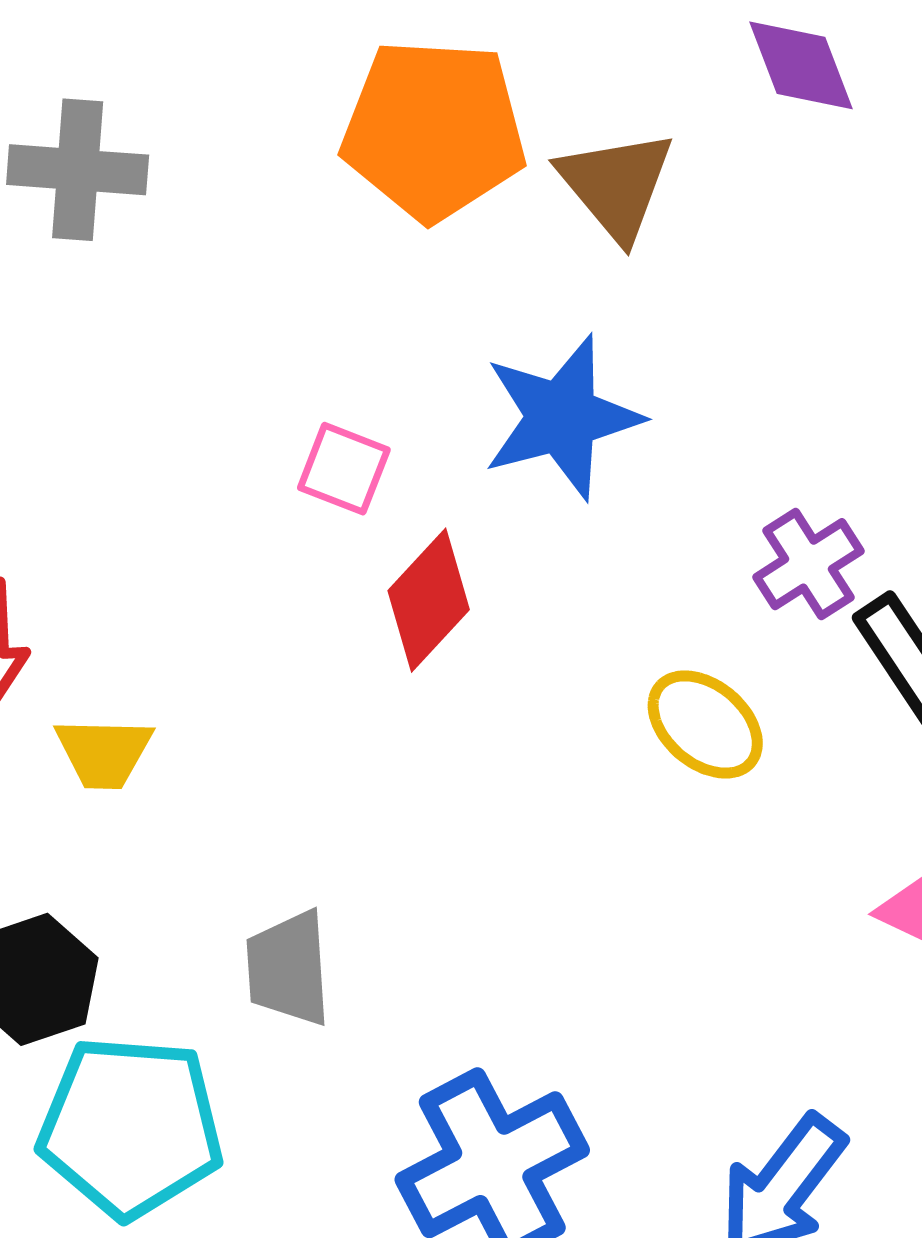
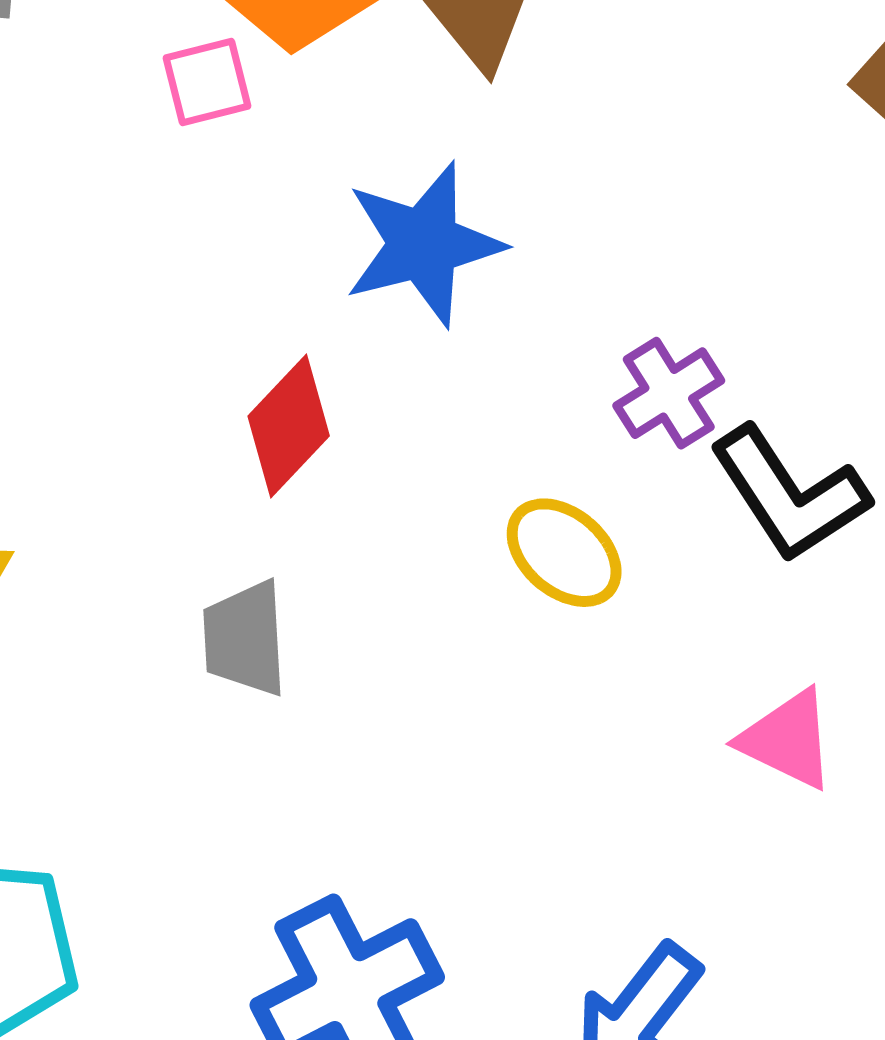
pink square: (344, 469) -> (207, 82), moved, turned -36
gray trapezoid: (288, 968) -> (245, 639), moved

